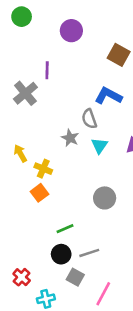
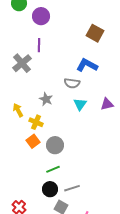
purple circle: (71, 31) -> (41, 16), moved
gray semicircle: (89, 119) -> (72, 83), turned -63
gray star: (70, 138) -> (46, 99), moved
gray circle: (105, 198) -> (55, 145), moved

